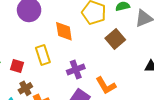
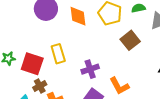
orange diamond: (64, 31) -> (78, 16), moved
red square: (17, 66) -> (32, 64), size x1.6

